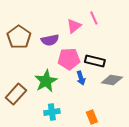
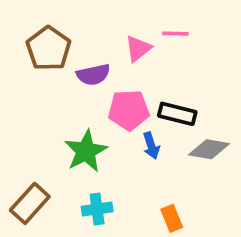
pink line: (94, 18) -> (175, 34), turned -64
brown pentagon: (19, 37) -> (49, 49), moved
brown rectangle: (16, 94) -> (30, 203), moved

